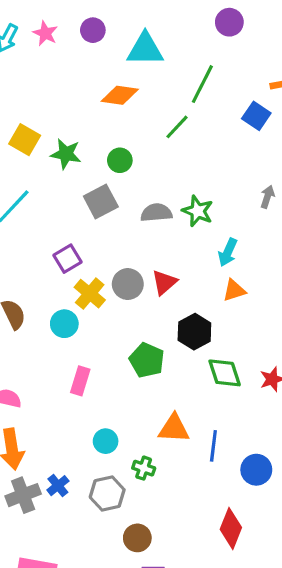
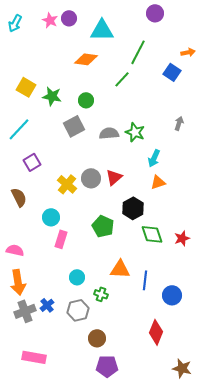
pink star: (45, 33) -> (50, 20), moved
purple square: (67, 259) -> (32, 162), moved
cyan circle: (64, 324) -> (51, 217), moved

